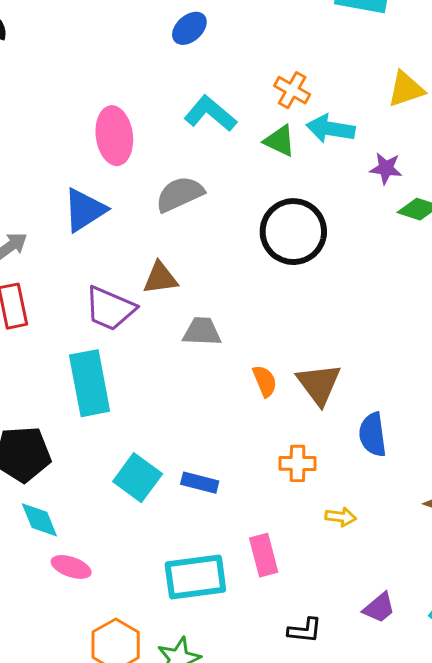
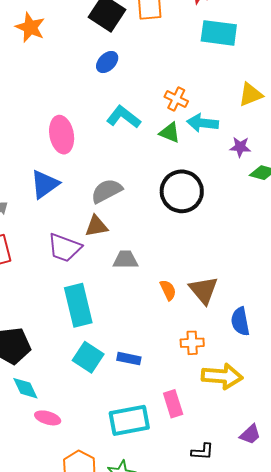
gray semicircle: (180, 194) -> (107, 191), moved
cyan rectangle: (90, 383) -> (78, 305), moved
yellow arrow: (341, 517) -> (222, 376), size x2.0

